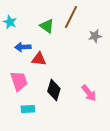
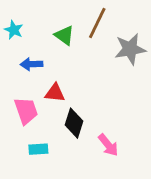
gray star: (95, 36) -> (130, 49), size x1.6
red triangle: (39, 59) -> (55, 93), moved
pink arrow: (89, 93) -> (108, 145), moved

